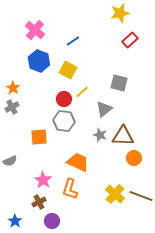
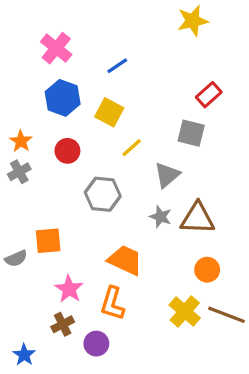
red rectangle: (130, 40) -> (209, 95), moved
red circle: (64, 99) -> (67, 151), moved
orange square: (39, 137) -> (48, 241), moved
orange circle: (134, 158) -> (207, 270), moved
purple circle: (52, 221) -> (96, 344), moved

